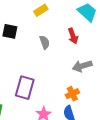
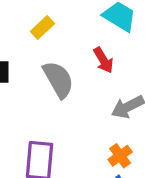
gray semicircle: (45, 42) -> (58, 79), size x1.6

